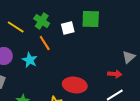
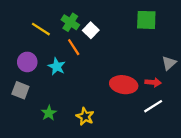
green square: (91, 19) -> (146, 20), moved
white square: (68, 28) -> (91, 30), moved, turned -32
red ellipse: (75, 85) -> (124, 85), moved

